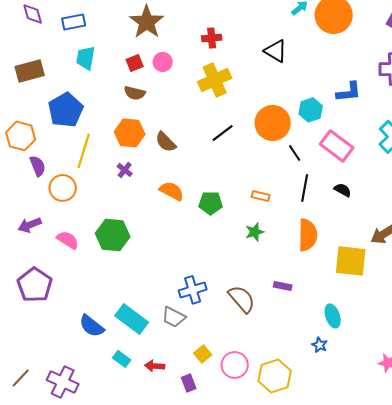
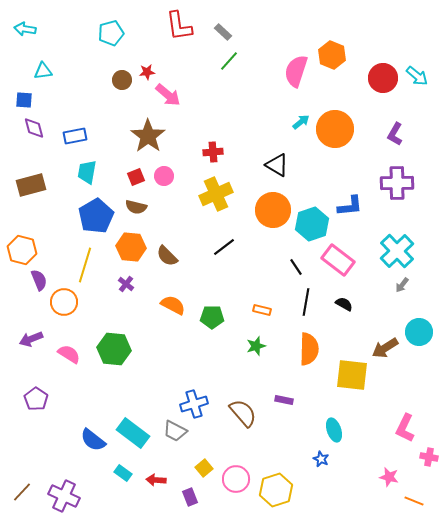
blue pentagon: (66, 110) -> (96, 216), moved
cyan hexagon: (311, 110) -> (312, 224), size x1.4
orange circle: (273, 123) -> (273, 210), moved
purple pentagon: (35, 285) -> (36, 399), size x0.7

